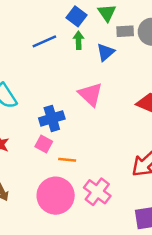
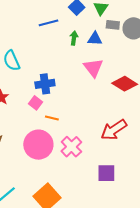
green arrow: (79, 40) -> (74, 38), moved
blue triangle: (106, 52) -> (95, 39), turned 35
pink triangle: (90, 94) -> (93, 68), moved

